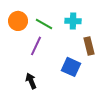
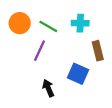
black arrow: (31, 81) -> (48, 88), moved

